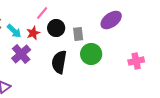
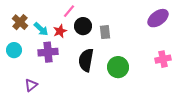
purple ellipse: (111, 20) -> (158, 18), moved
purple cross: (21, 54) -> (48, 52), turned 36
green circle: (91, 54) -> (118, 67), moved

